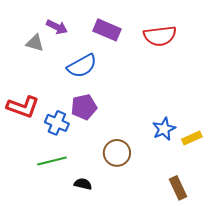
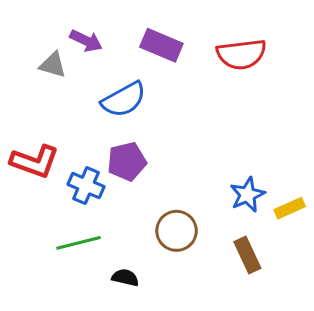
brown rectangle: (178, 188) -> (247, 255), moved

